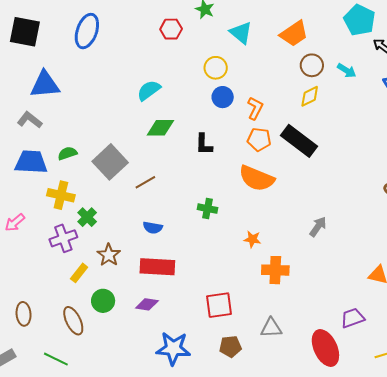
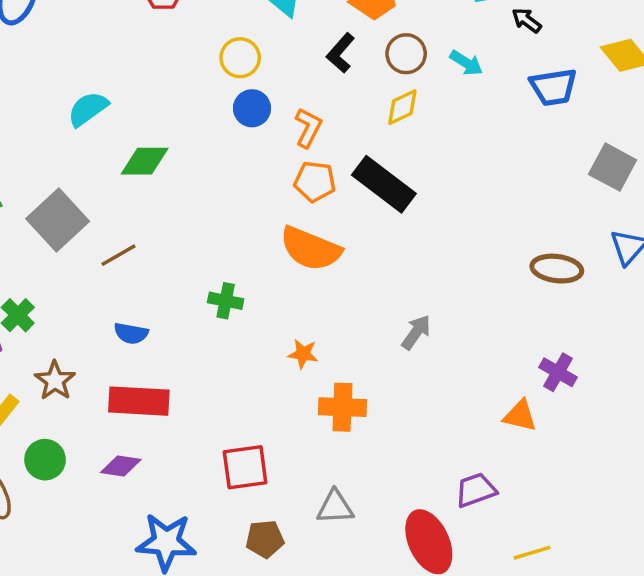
cyan semicircle: (149, 90) -> (88, 109), moved
black L-shape: (204, 144) -> (340, 53), moved, turned 40

